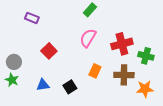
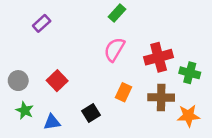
purple rectangle: (32, 18) -> (42, 23), turned -64
red square: (49, 51) -> (57, 81), moved
green star: (12, 80) -> (25, 110), moved
blue triangle: (43, 85) -> (52, 122), moved

